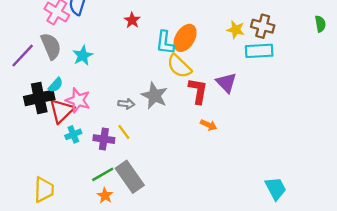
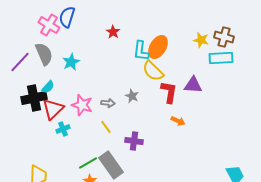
purple triangle: (226, 83) -> (193, 85), turned -42
gray star: (154, 96) -> (132, 96), size x0.6
pink star: (78, 100) -> (82, 105), moved
purple cross: (104, 139) -> (134, 141), moved

